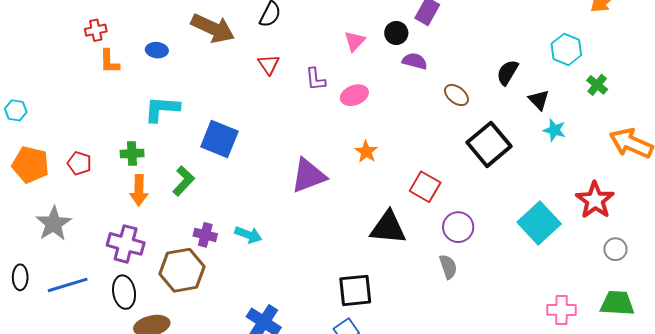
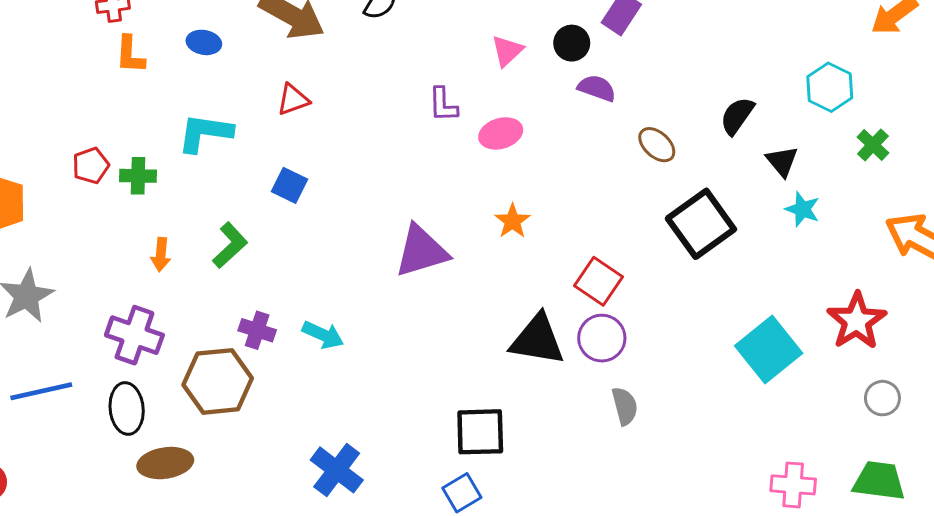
red triangle: (269, 64) -> (293, 100), moved, turned 40
blue square: (219, 139) -> (290, 185), size x0.6
green cross: (132, 154) -> (138, 176), moved
red pentagon: (79, 163) -> (91, 166), moved, turned 30
orange arrow: (139, 190) -> (161, 254), size x0.7
purple circle: (458, 227) -> (602, 338), moved

